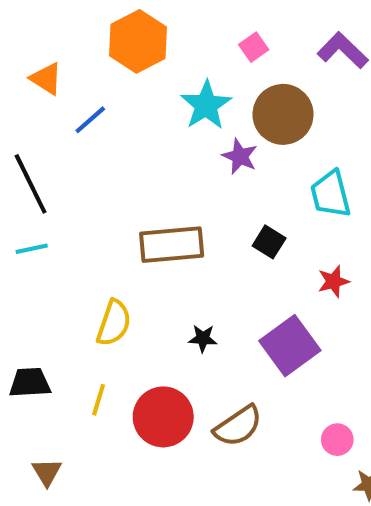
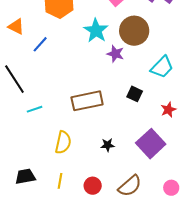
cyan trapezoid: (331, 194) -> (162, 67), turned -115
cyan line: (32, 249) -> (35, 109), moved
red circle: (163, 417) -> (93, 186), size x0.6
pink circle: (337, 440) -> (171, 188), moved

